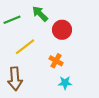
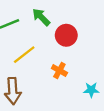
cyan star: (65, 83) -> (91, 90), moved

